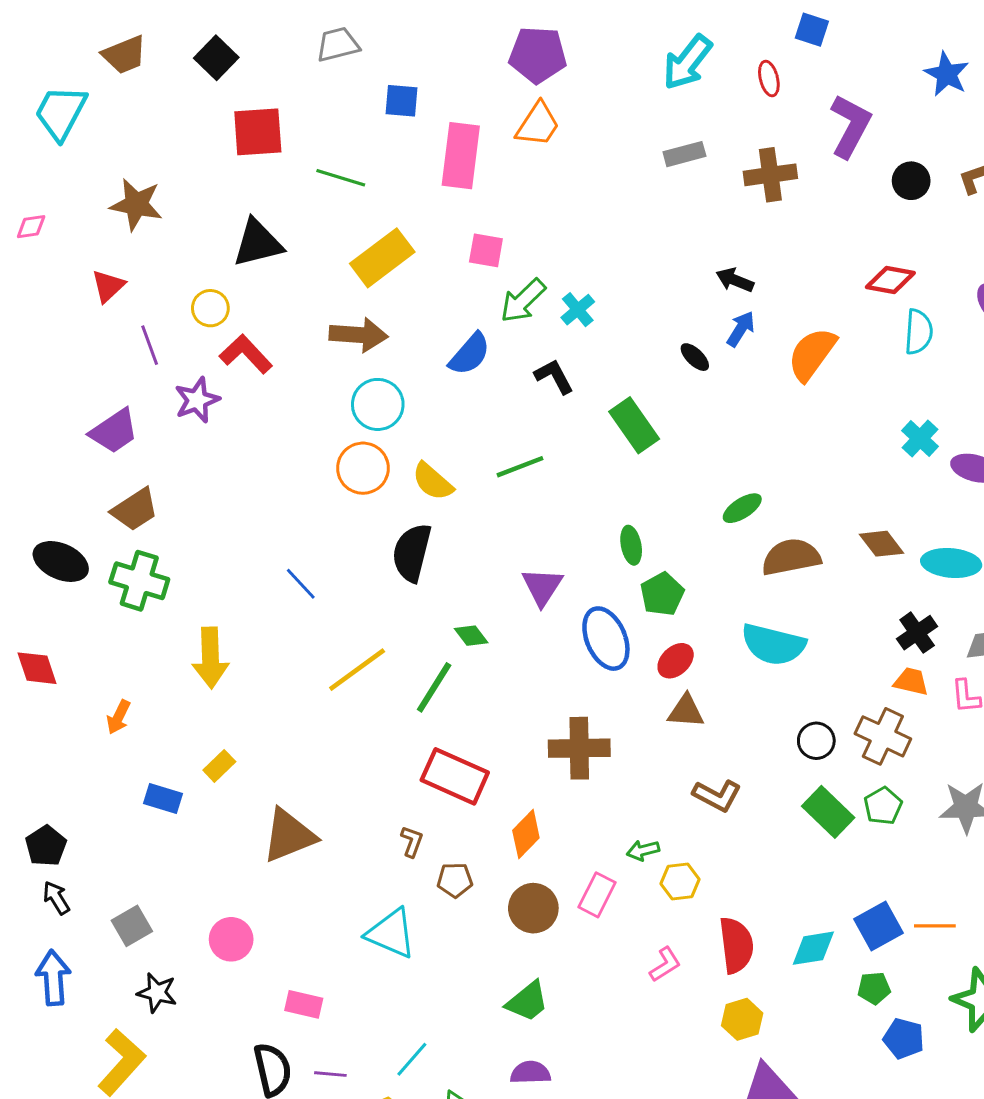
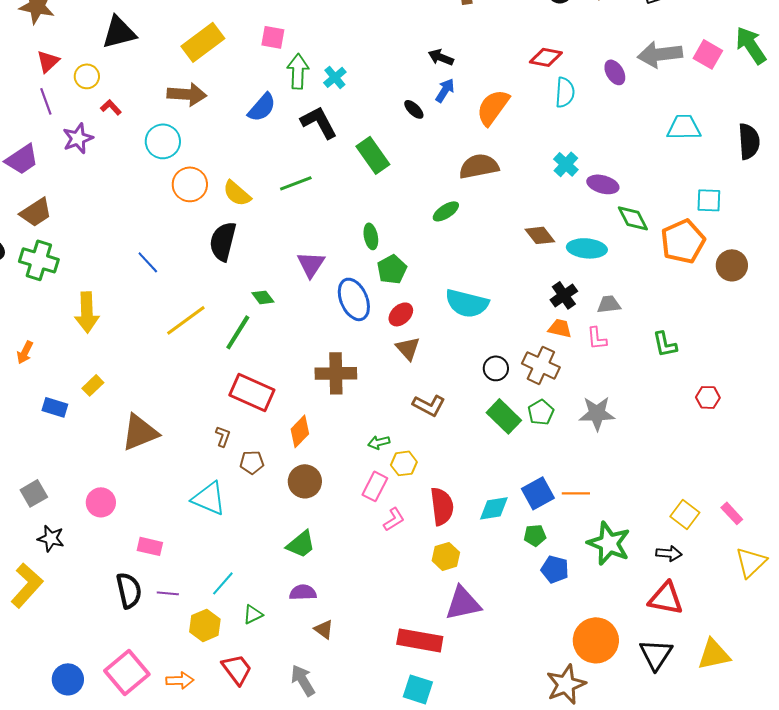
red triangle: (108, 286) -> (48, 61), moved
green arrow: (523, 301) -> (298, 71), turned 136
red L-shape: (246, 354) -> (111, 107), size x0.6
black L-shape: (554, 376) -> (319, 122), size x1.4
cyan circle: (378, 404) -> (163, 141), moved
brown semicircle: (791, 557) -> (479, 166), moved
brown triangle: (686, 711) -> (408, 348), turned 44
pink rectangle: (597, 895) -> (375, 486), moved

